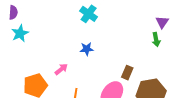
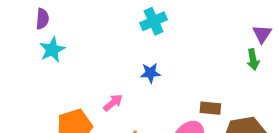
cyan cross: (89, 14) -> (154, 21), turned 30
brown rectangle: (127, 73) -> (210, 108), turned 72

